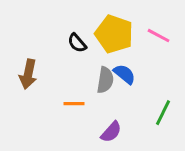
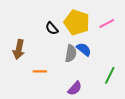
pink line: (159, 36) -> (107, 23), turned -56
orange line: (74, 104) -> (40, 71), moved

